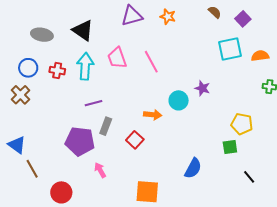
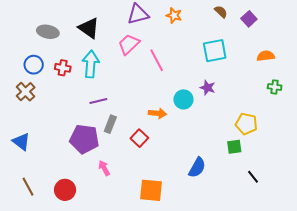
cyan square: (230, 49) -> (215, 51), moved
pink trapezoid: (117, 58) -> (129, 44), moved, turned 65
brown line: (32, 169) -> (28, 187), moved

